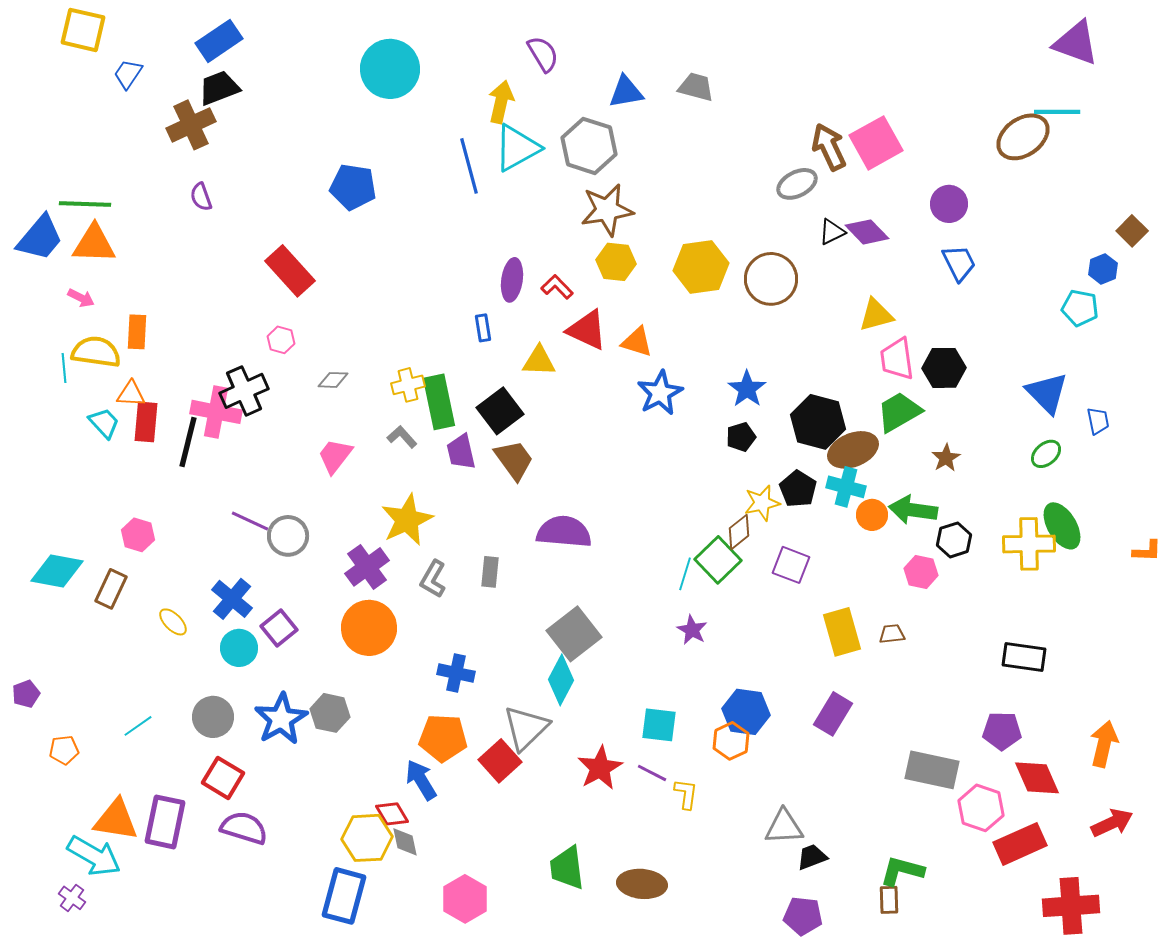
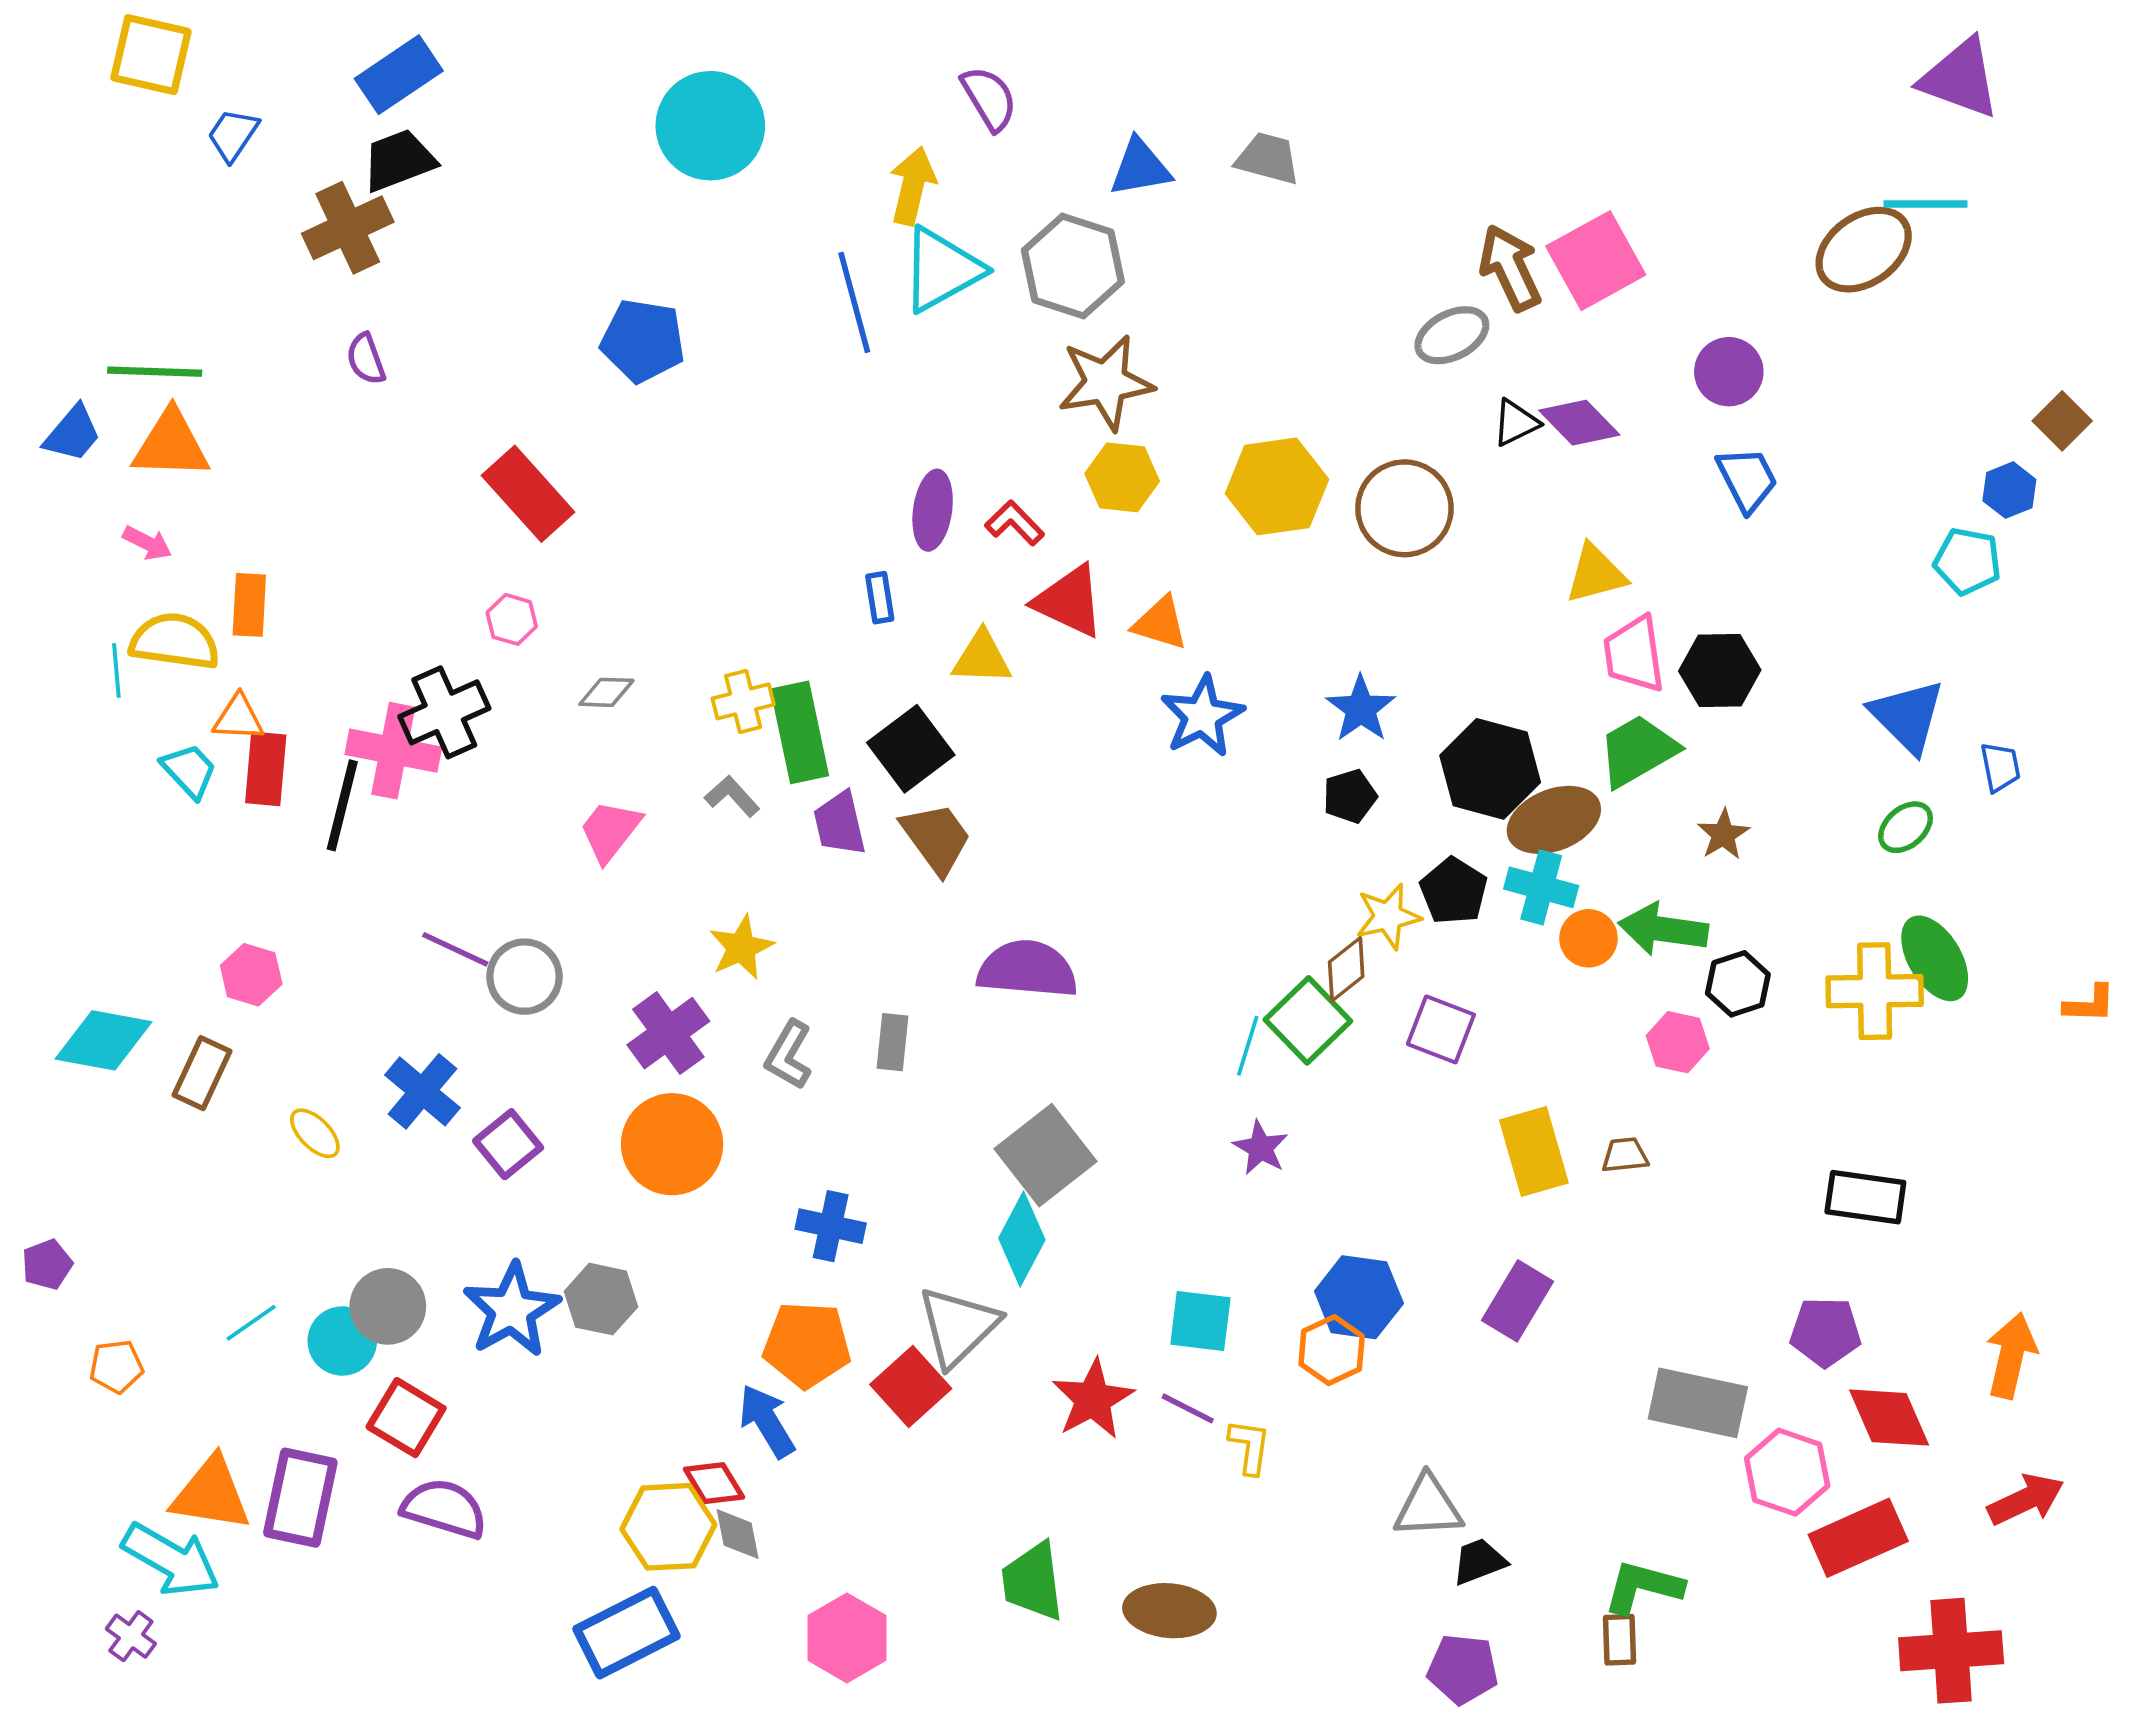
blue trapezoid: (40, 238) -> (73, 434), size x0.7
yellow star: (407, 520) -> (741, 947), size x0.7
cyan circle: (239, 648) -> (342, 1341), moved
blue rectangle: (344, 896) -> (626, 1633), turned 48

